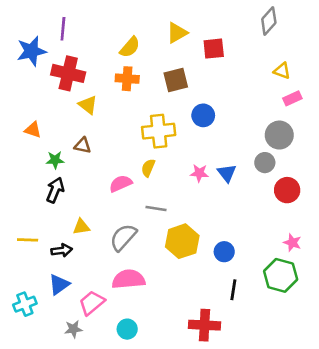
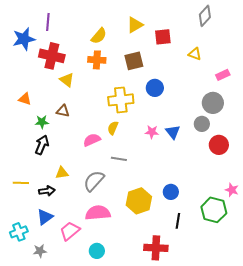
yellow triangle: (282, 71) -> (195, 54), moved
yellow hexagon: (182, 241) -> (139, 201), moved
pink star: (292, 243) -> (232, 190), moved
gray star: (73, 329) -> (40, 251), moved

